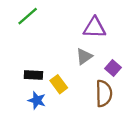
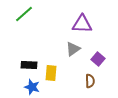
yellow rectangle: (59, 84) -> (51, 73), turned 42
brown semicircle: (104, 93) -> (90, 81), size x0.6

